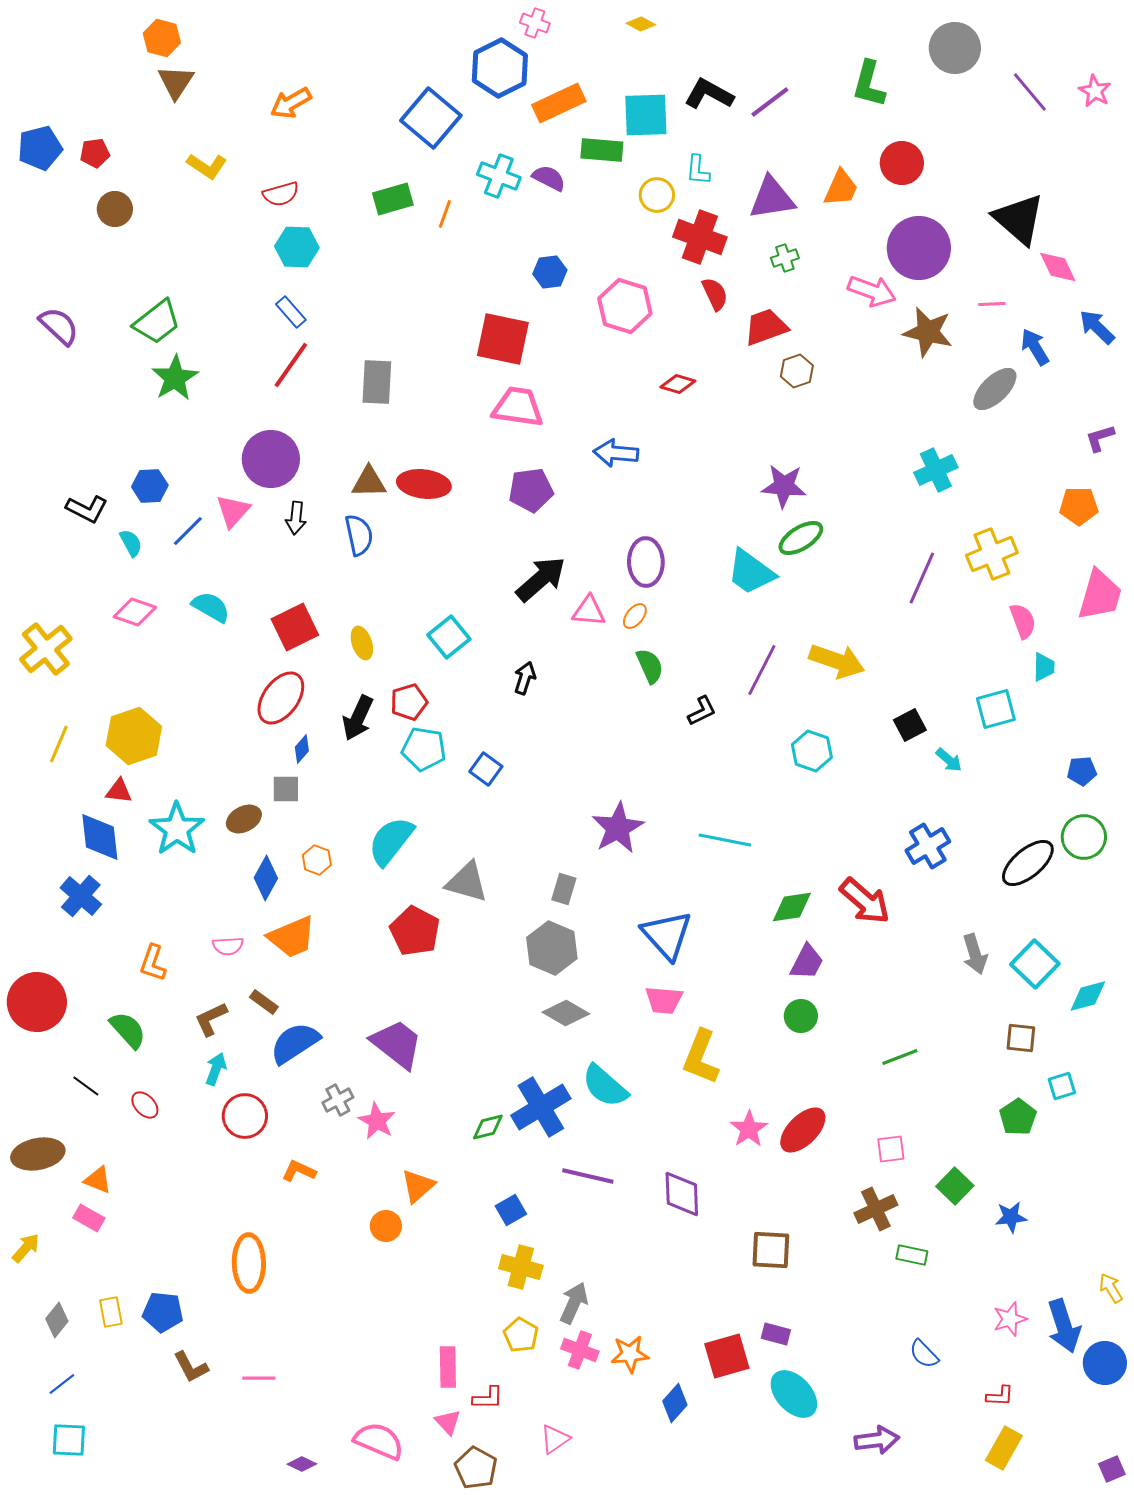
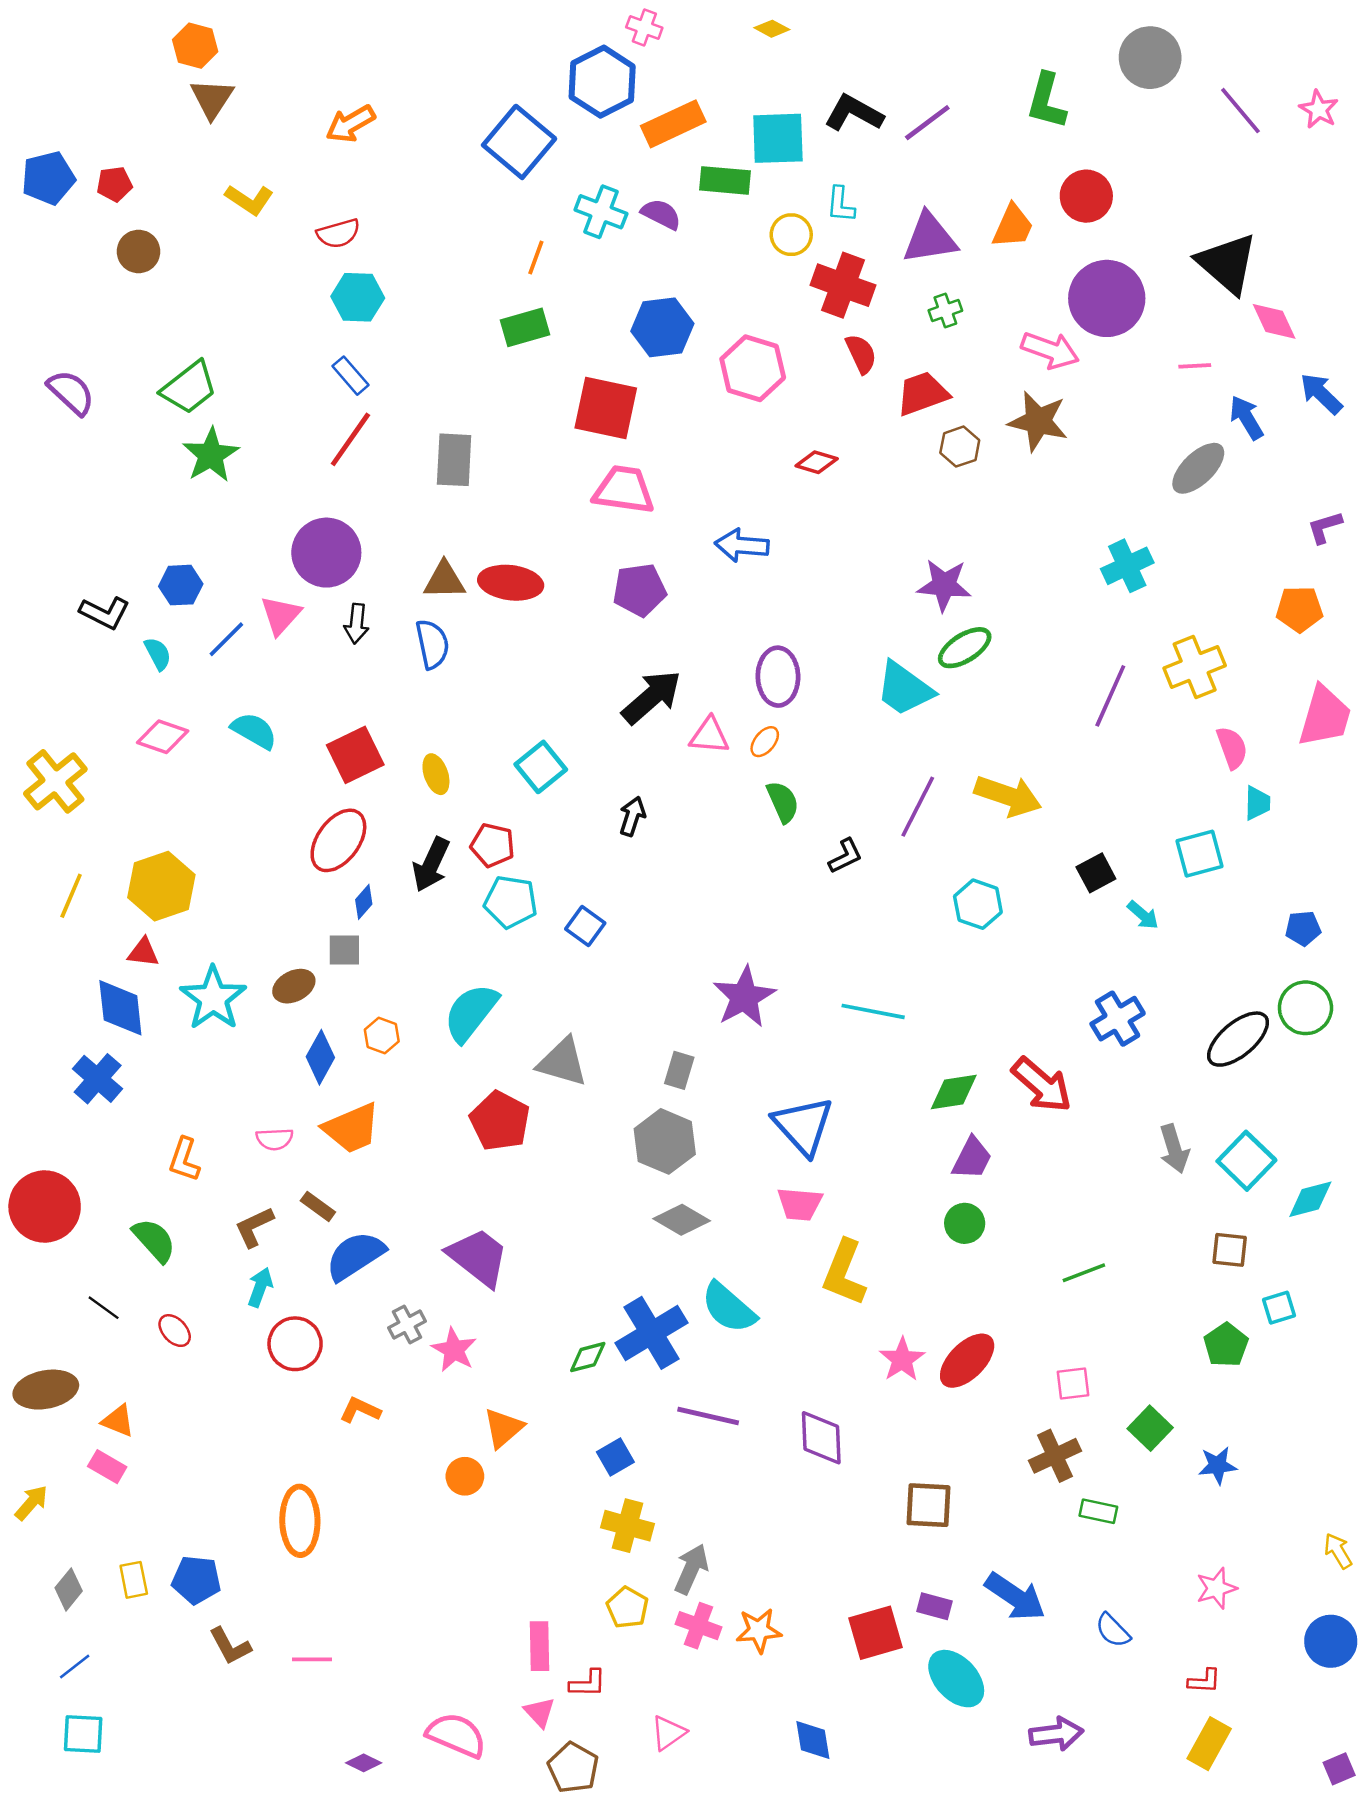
green rectangle: (393, 199) -> (525, 327), moved
blue hexagon: (550, 272) -> (662, 327), size x1.5
brown star: (928, 332) -> (1038, 421), moved
red pentagon: (409, 702) -> (493, 845), turned 30
blue arrow: (1064, 1326) -> (1015, 1597), moved, turned -38
blue diamond: (675, 1403) -> (813, 1740), moved, turned -51

